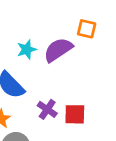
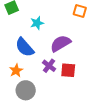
purple semicircle: (58, 50) -> (60, 43), moved

